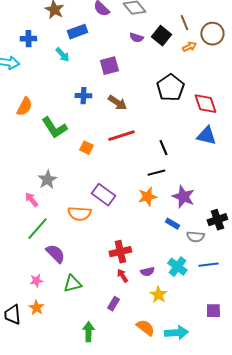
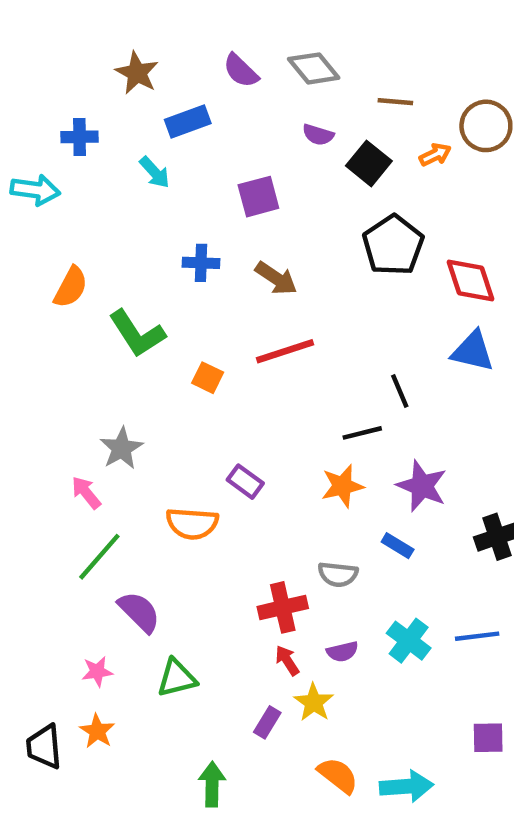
brown line: (184, 23) -> (395, 102), moved, turned -63
black square: (161, 36) -> (369, 163), moved
black line: (163, 148) -> (400, 391), moved
purple rectangle: (103, 195) -> (245, 482), size x0.7
gray semicircle: (195, 237) -> (338, 574), moved
yellow star: (158, 295) -> (314, 702), moved

